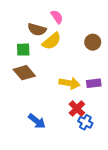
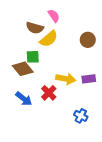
green square: (23, 50) -> (33, 57), moved
red cross: (77, 109) -> (49, 93), moved
blue arrow: (37, 121) -> (24, 99), moved

